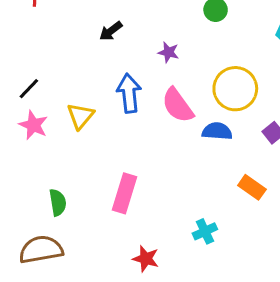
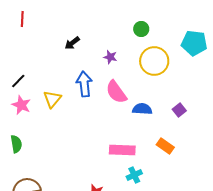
yellow circle: (235, 89) -> (154, 61), moved
pink rectangle: (124, 193) -> (122, 150), moved, turned 75
green semicircle: (58, 203) -> (16, 144), moved

